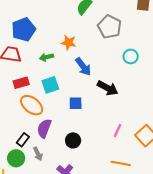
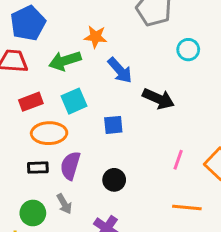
green arrow: (46, 57) -> (65, 61), size x1.5
orange ellipse: (32, 105) -> (49, 133), turned -35
black rectangle: (23, 140) -> (38, 168), moved, turned 56

